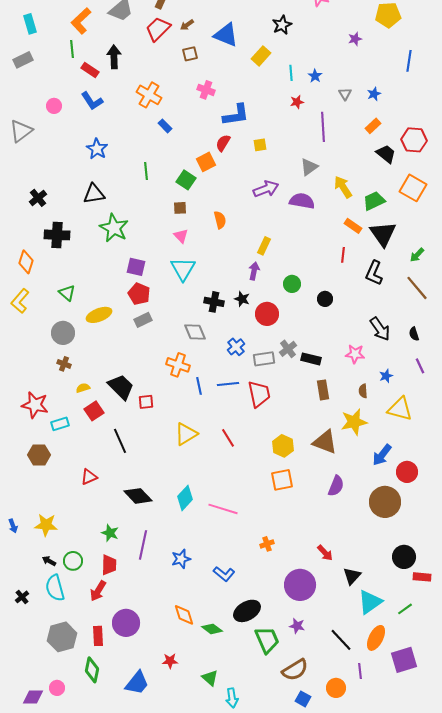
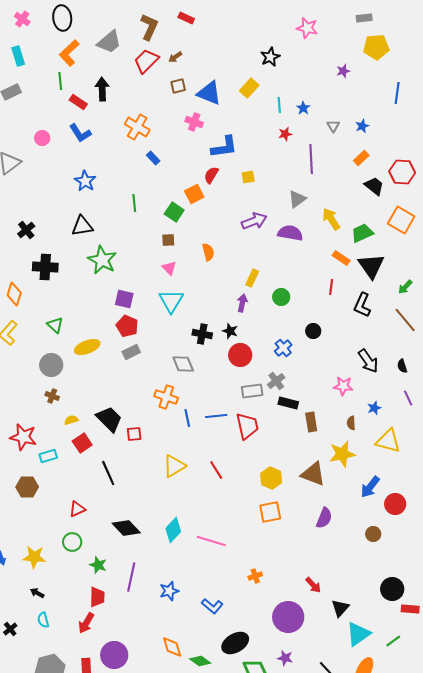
blue triangle: (226, 35) -> (209, 93), moved
green circle: (292, 284) -> (281, 297), moved
red circle: (267, 314) -> (240, 355), moved
blue cross: (236, 347) -> (283, 348), moved
black rectangle: (311, 359) -> (288, 403), moved
brown circle: (385, 502) -> (373, 534), size x0.5
green circle: (73, 561) -> (72, 542), moved
cyan semicircle: (55, 588) -> (43, 620), size x0.6

